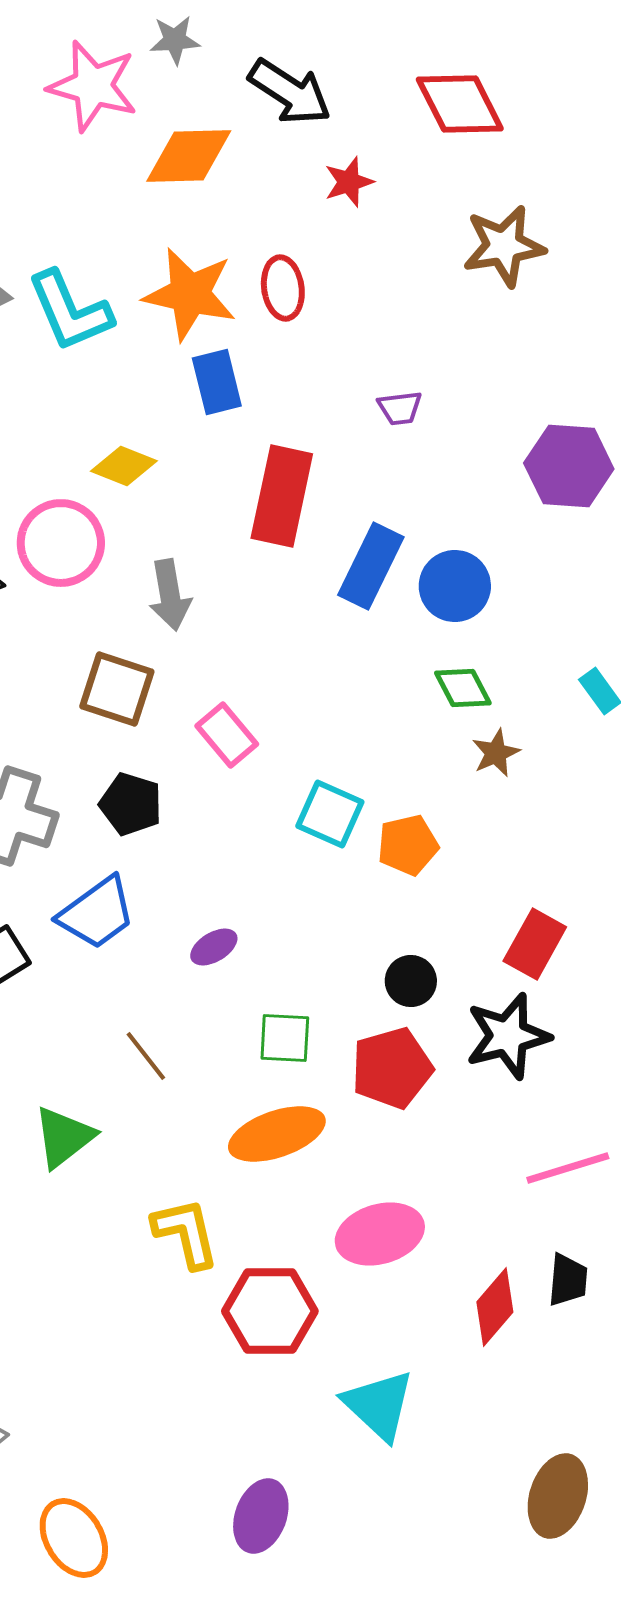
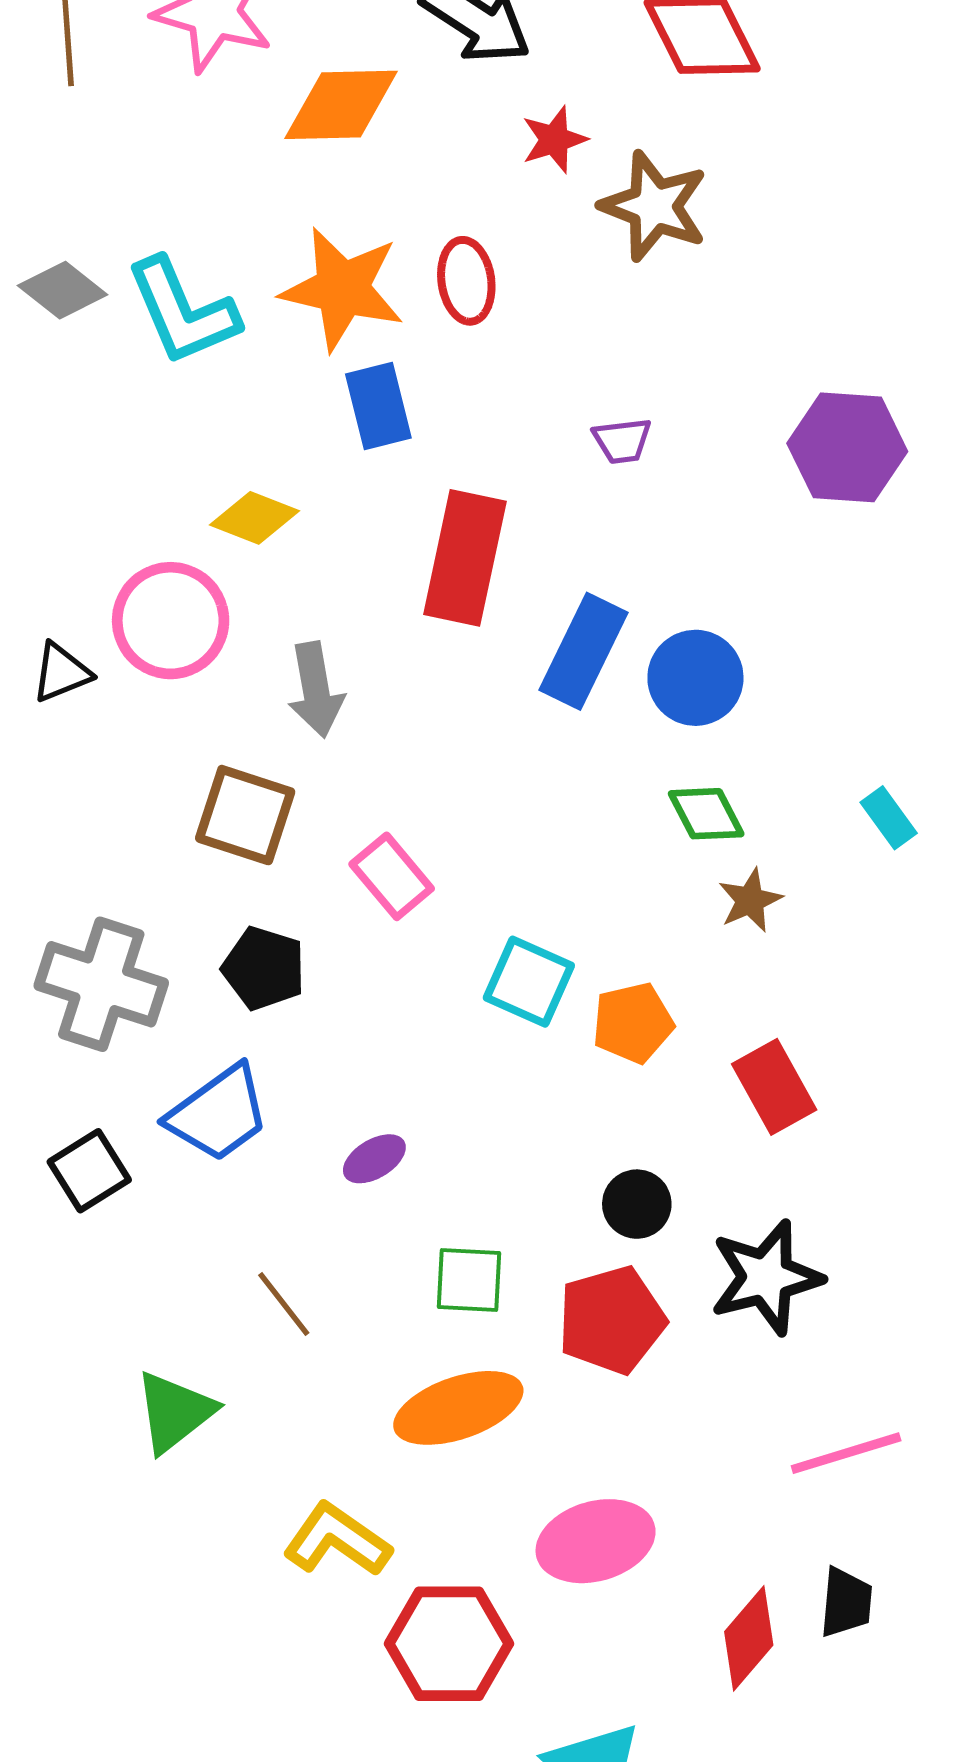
brown star: (504, 246) -> (654, 206), moved, turned 30
purple hexagon: (569, 466) -> (847, 447), moved
red rectangle: (535, 944) -> (774, 1087), moved, turned -58
yellow L-shape: (186, 1233) -> (337, 1540), turned -42

